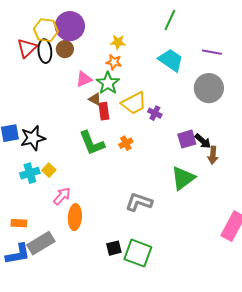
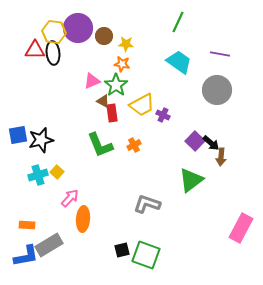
red triangle: (27, 48) -> (35, 50), turned 45
brown circle: (65, 49) -> (104, 36), moved
purple square: (187, 139) -> (195, 141), turned -30

